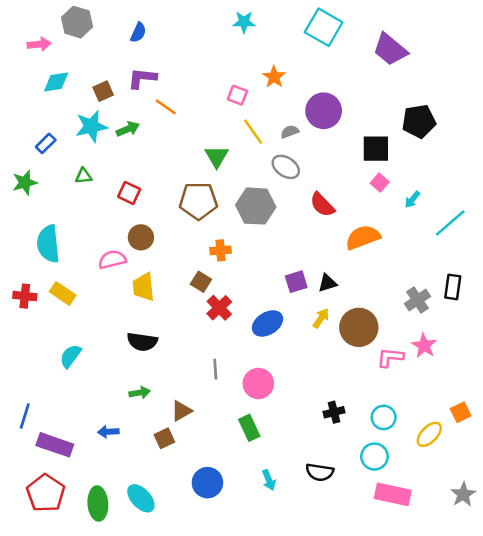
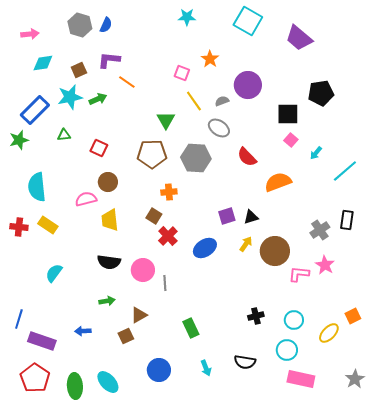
gray hexagon: (77, 22) -> (80, 25), moved
blue rectangle: (46, 143) -> (35, 110), size x1.8
pink circle: (258, 383) -> (143, 270), moved

